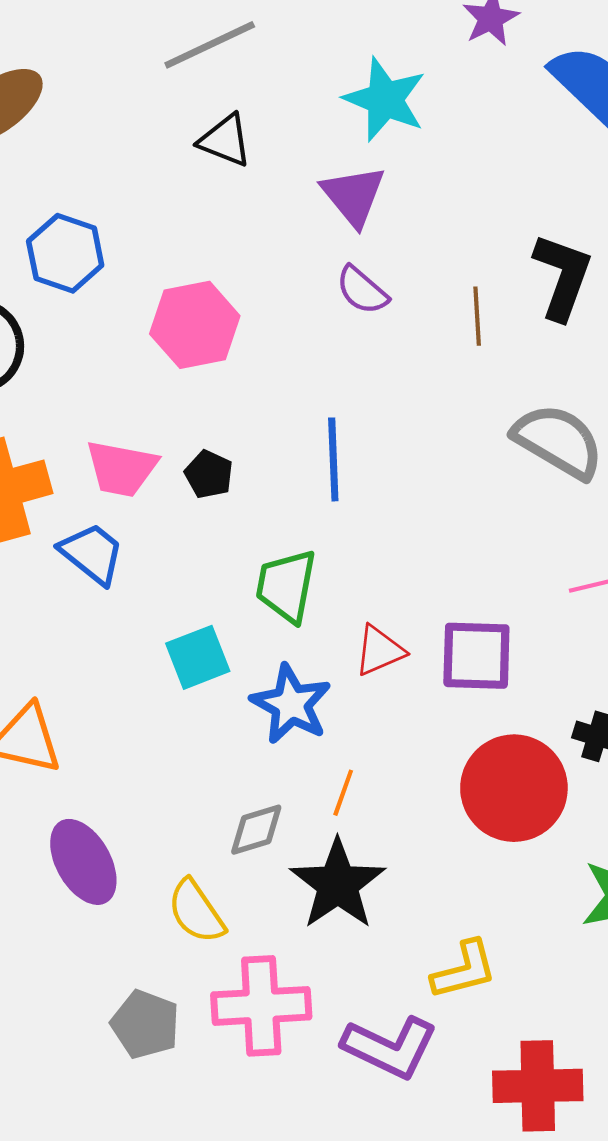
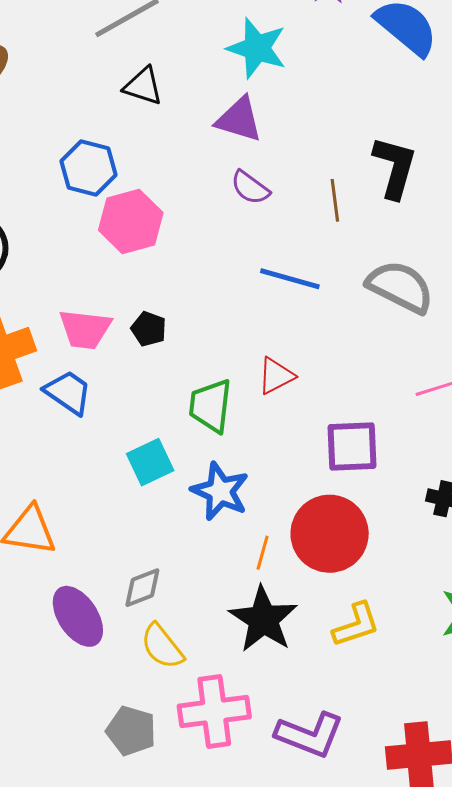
purple triangle: (353, 196) -> (239, 119), turned -30
blue hexagon: (65, 253) -> (89, 168), moved
blue line: (333, 459) -> (290, 279), moved, turned -68
red triangle: (379, 651) -> (276, 376), moved
red circle: (514, 788) -> (330, 534), moved
gray diamond: (256, 830) -> (142, 588), moved
yellow L-shape: (464, 970) -> (356, 625), moved

